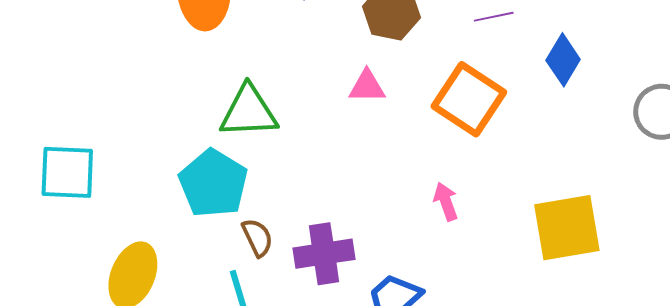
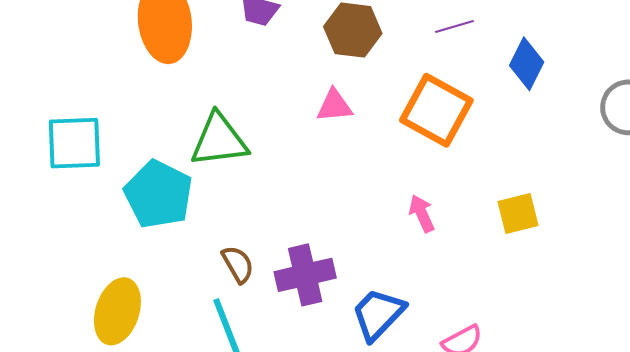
cyan square: (67, 172) -> (74, 143), moved
cyan pentagon: (213, 183) -> (158, 194), moved
yellow square: (567, 228) -> (518, 213), moved, size x0.6

